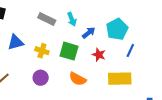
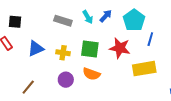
blue arrow: (89, 33) -> (106, 16), moved
red star: (99, 55) -> (120, 48), size x1.5
orange semicircle: (78, 79) -> (91, 74), moved

